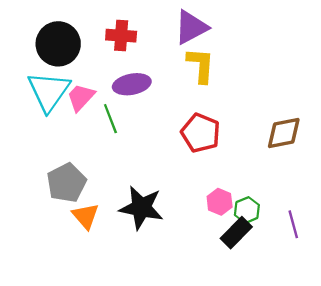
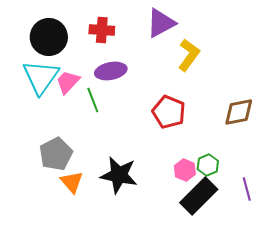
yellow L-shape: (201, 65) -> (189, 55), moved, turned 32
green hexagon: (247, 210) -> (208, 165), moved
black rectangle: (236, 233) -> (199, 196), size x1.4

